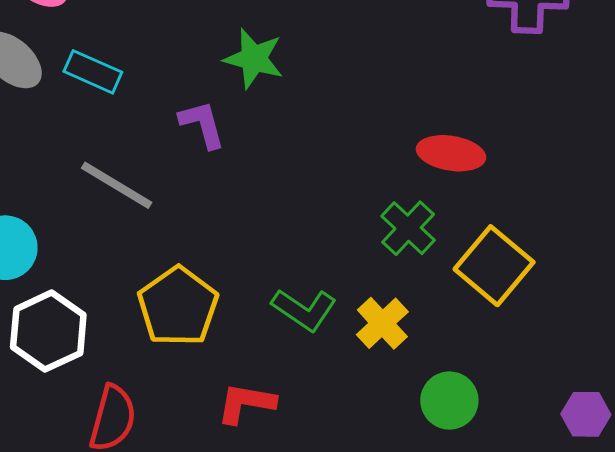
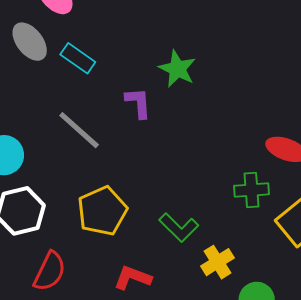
green cross: (408, 228) -> (252, 190), turned 32
yellow cross: (382, 323) -> (217, 262), moved

